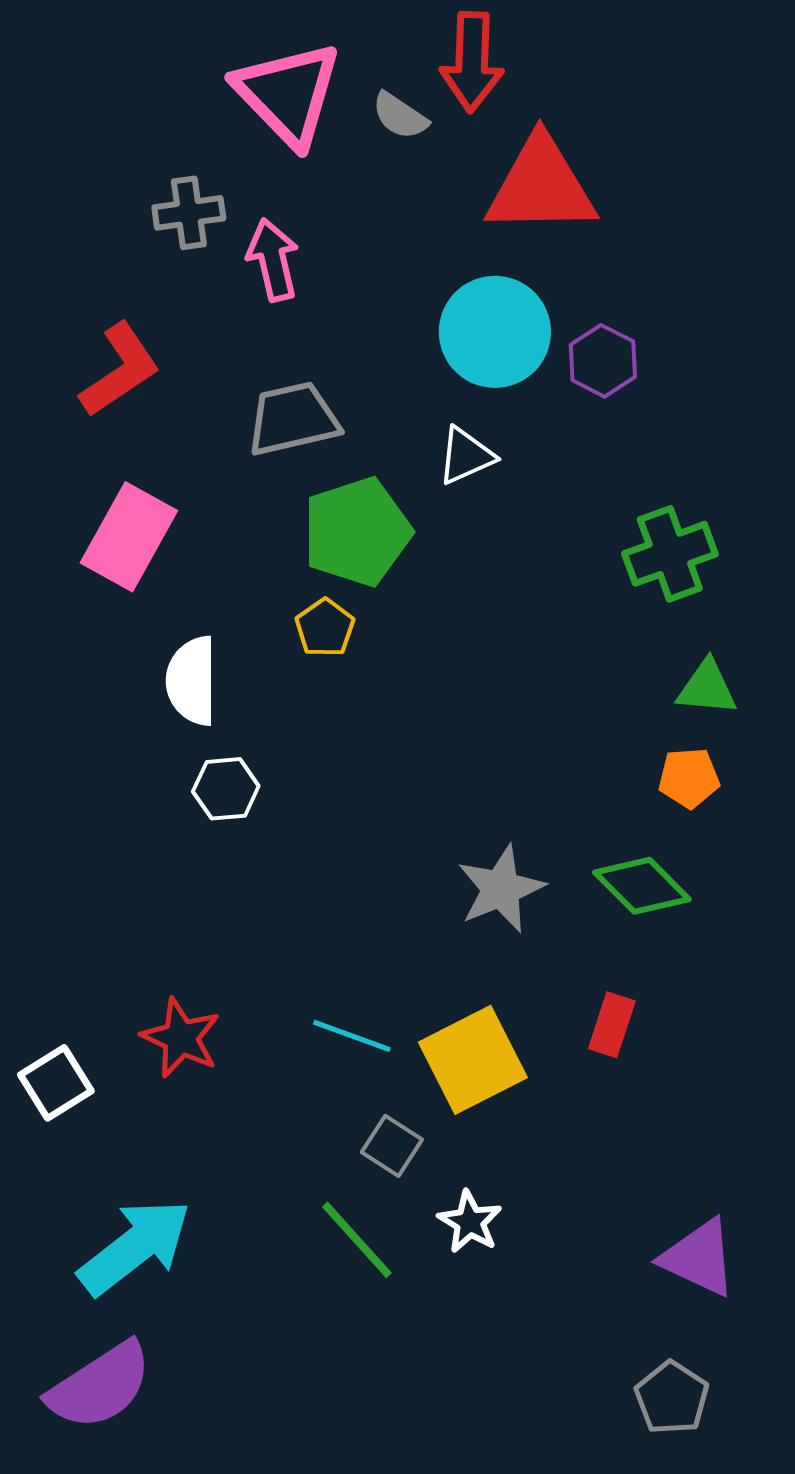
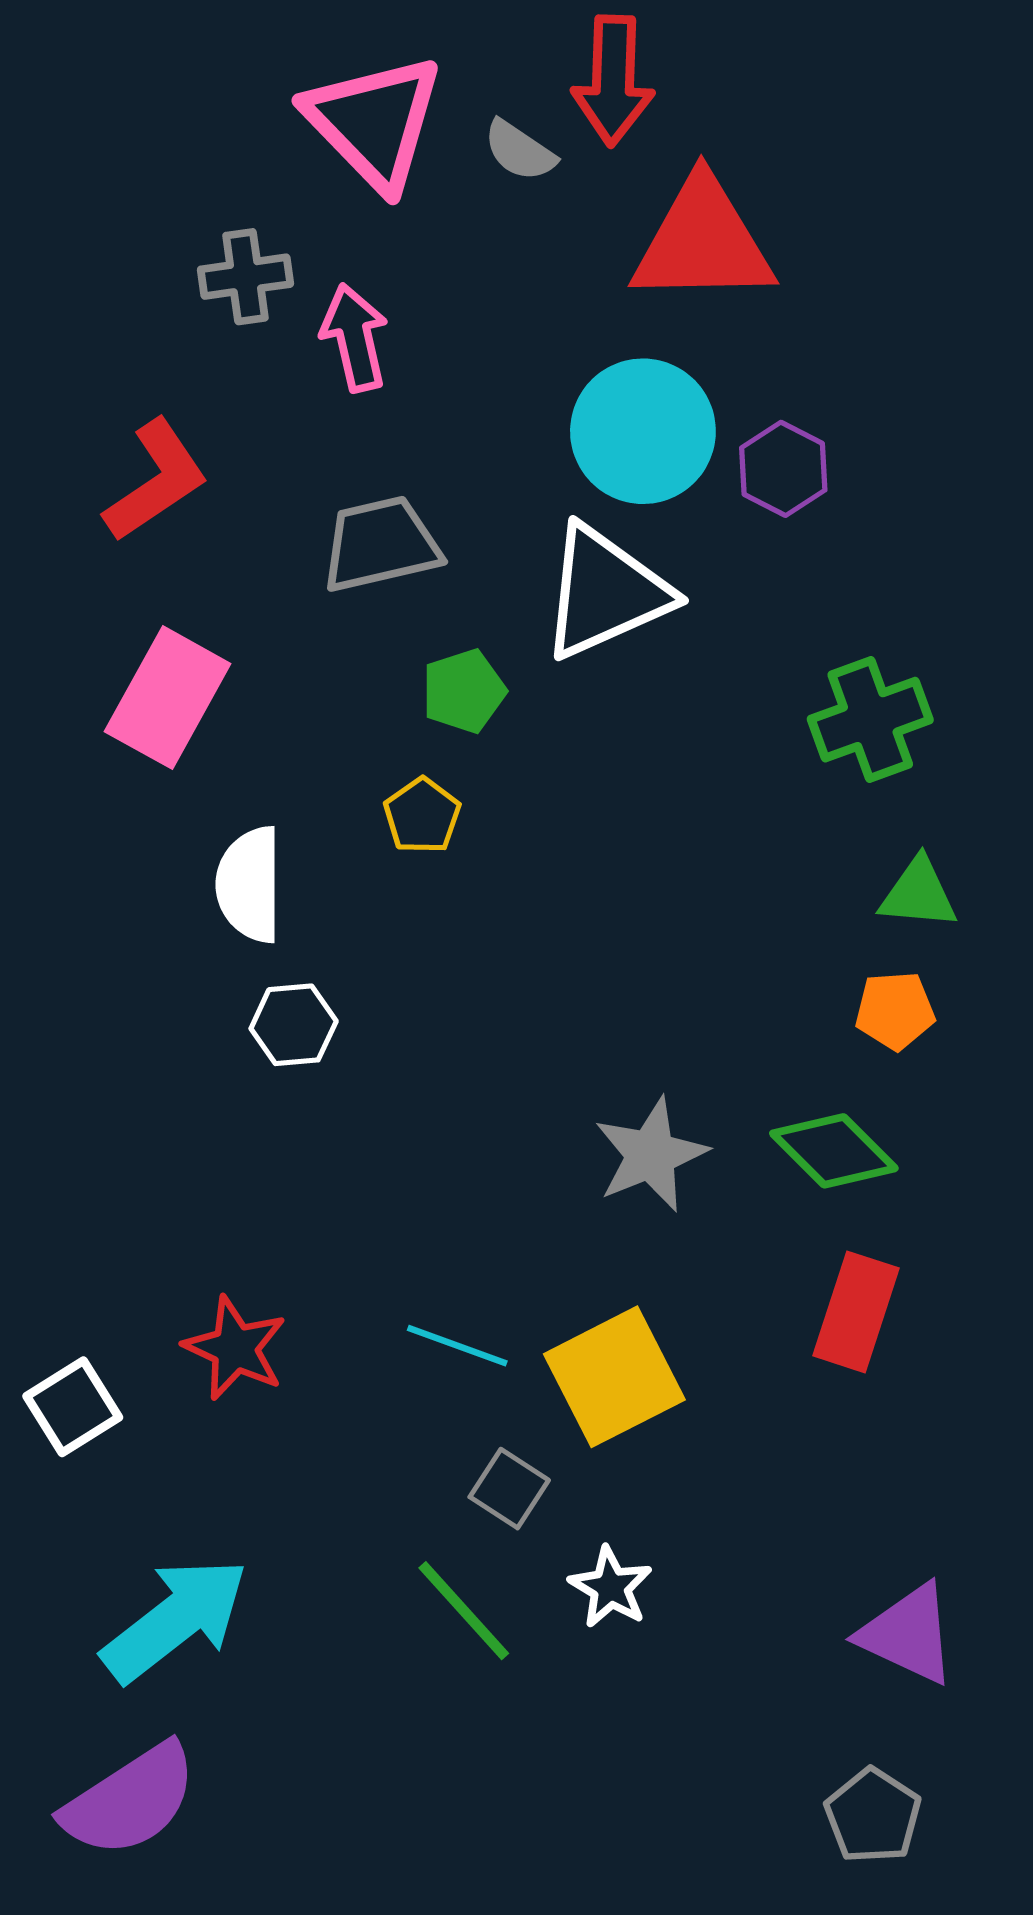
white triangle: (466, 456) -> (605, 592), size x1.8
green pentagon: (357, 532) -> (464, 691), size x0.6
red rectangle: (612, 1025) -> (856, 1312), moved, size x1.4

